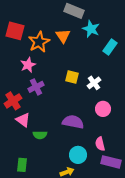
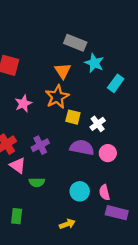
orange star: (39, 42) -> (57, 97), moved
purple cross: (36, 87) -> (40, 145), moved
purple semicircle: (73, 122) -> (82, 147), moved
cyan circle: (78, 155) -> (80, 191), moved

